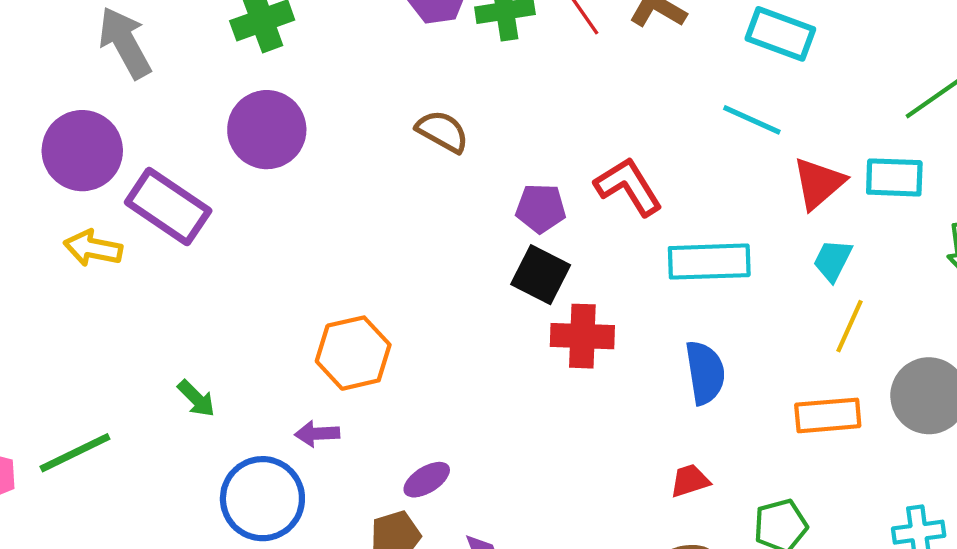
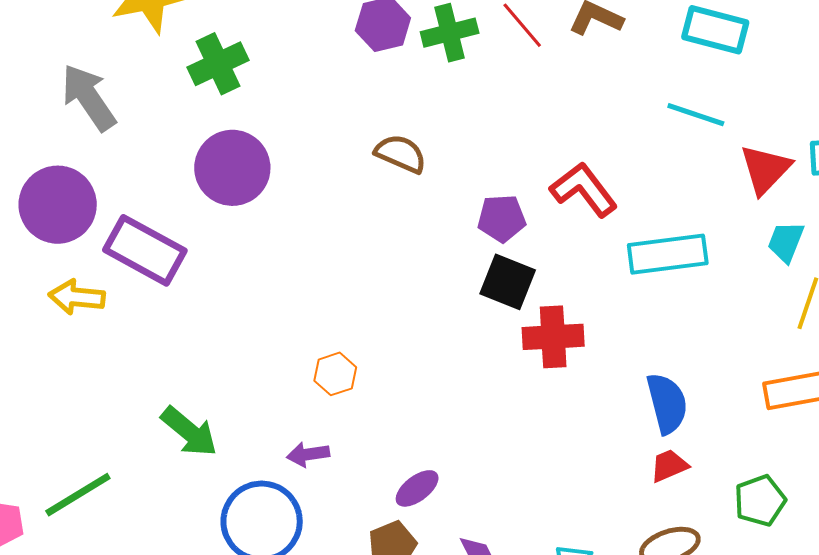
orange hexagon: (353, 353) -> (335, 374), size x0.6
blue semicircle: (705, 373) -> (667, 403), moved
green arrow: (196, 399) -> (189, 432), size x1.5

